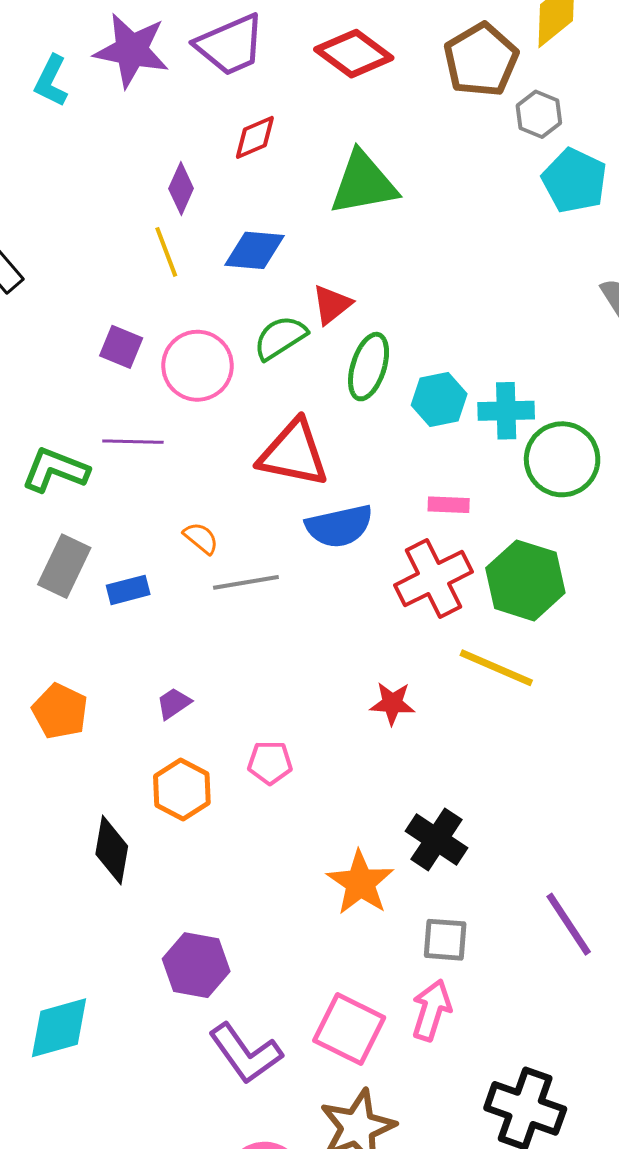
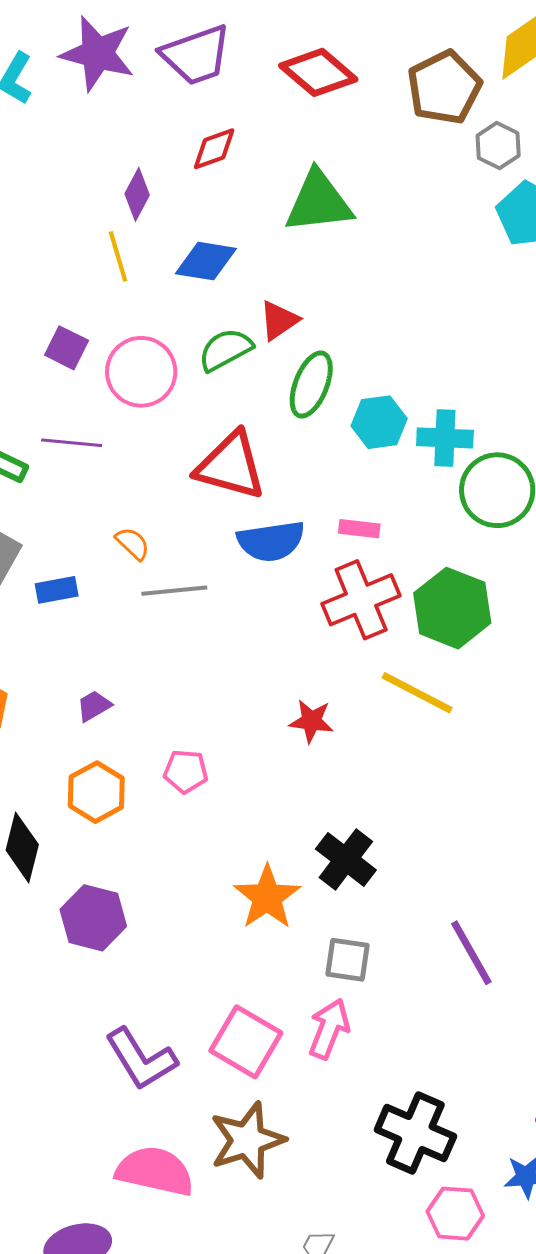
pink rectangle: (449, 505) -> (359, 529), moved
purple hexagon: (196, 965) -> (93, 918), moved

